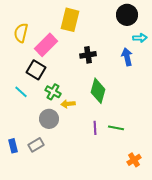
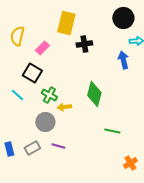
pink rectangle: (46, 45) -> (42, 48), size x0.6
black cross: (88, 55) -> (84, 44), moved
purple line: (95, 128) -> (58, 146), moved, turned -72

